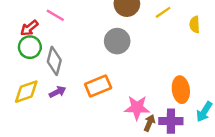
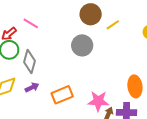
yellow line: (163, 12) -> (113, 25), moved
orange rectangle: (98, 86) -> (62, 95), moved

